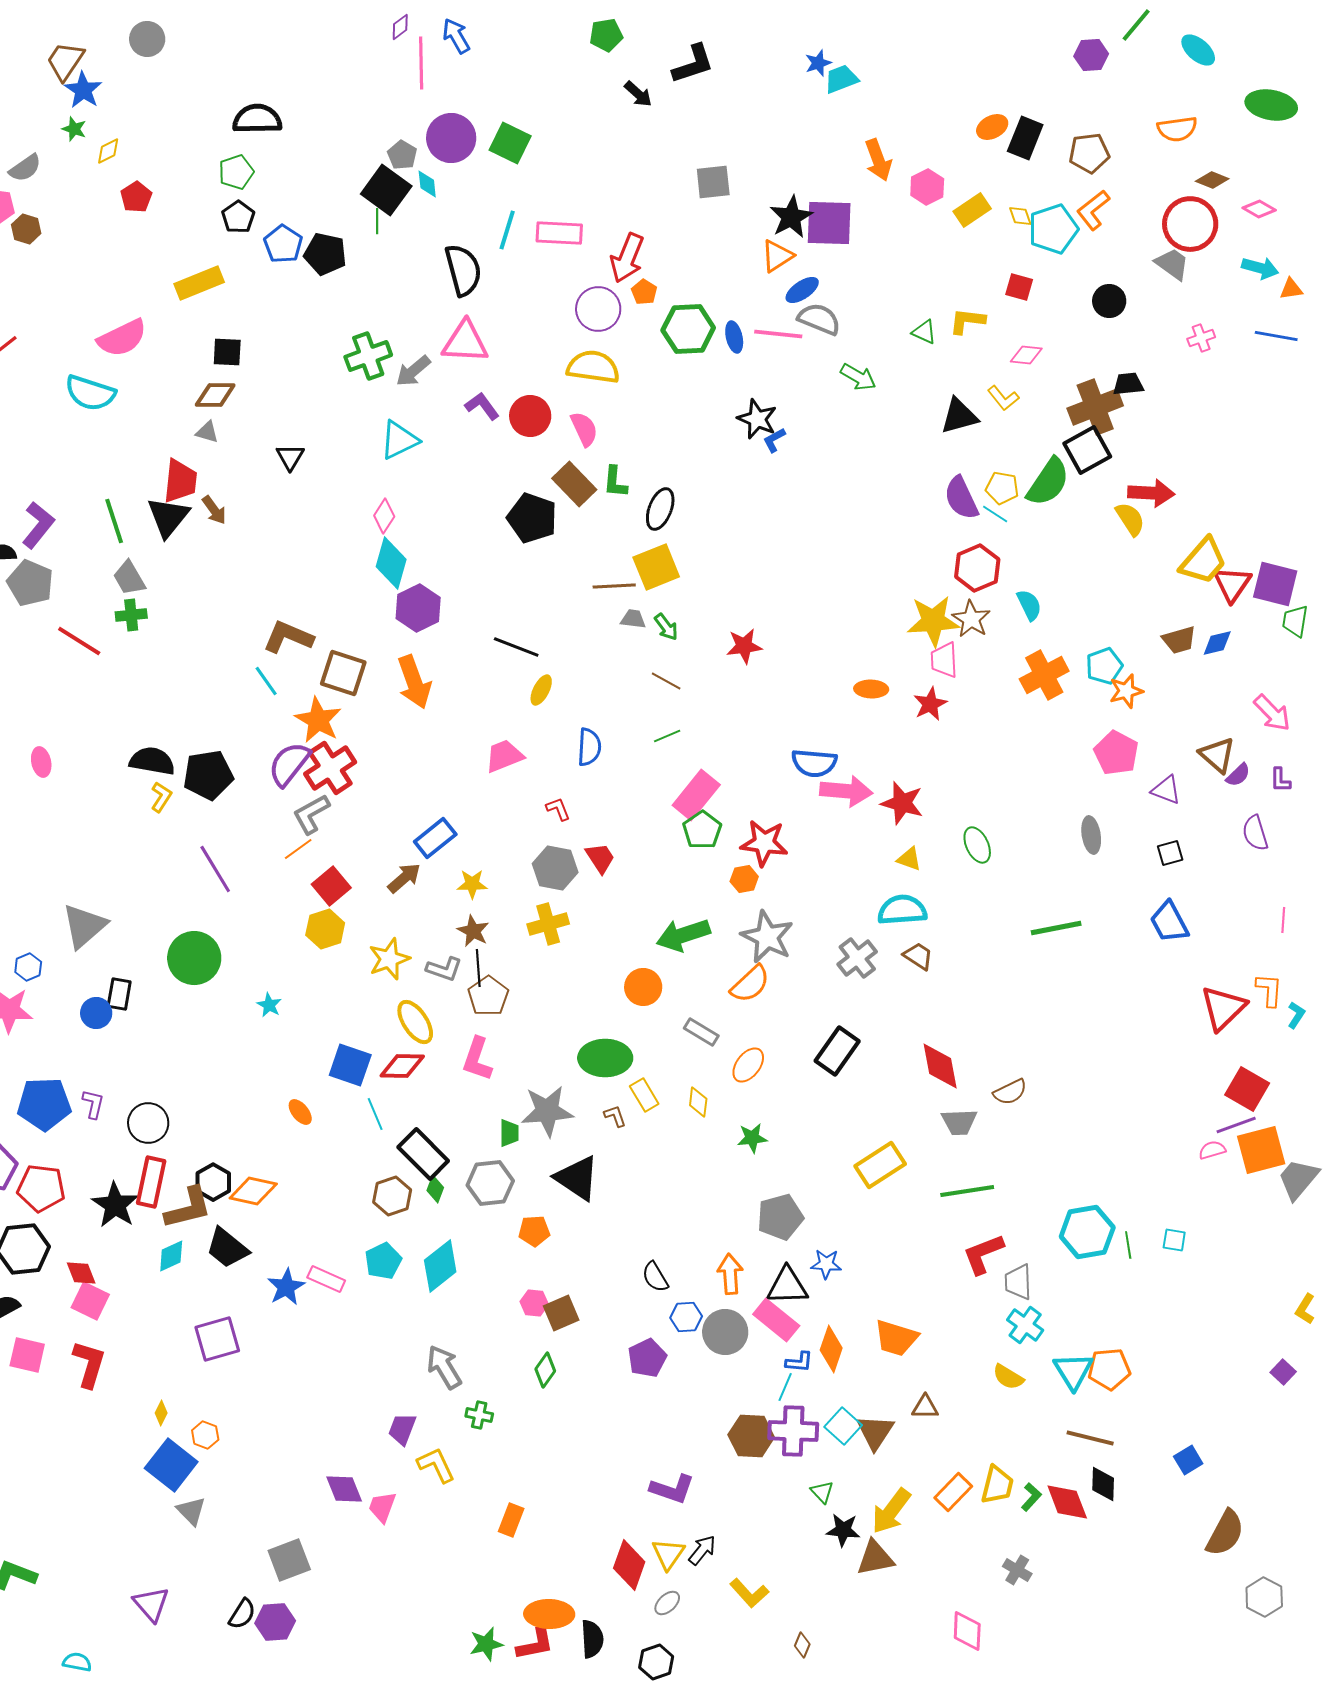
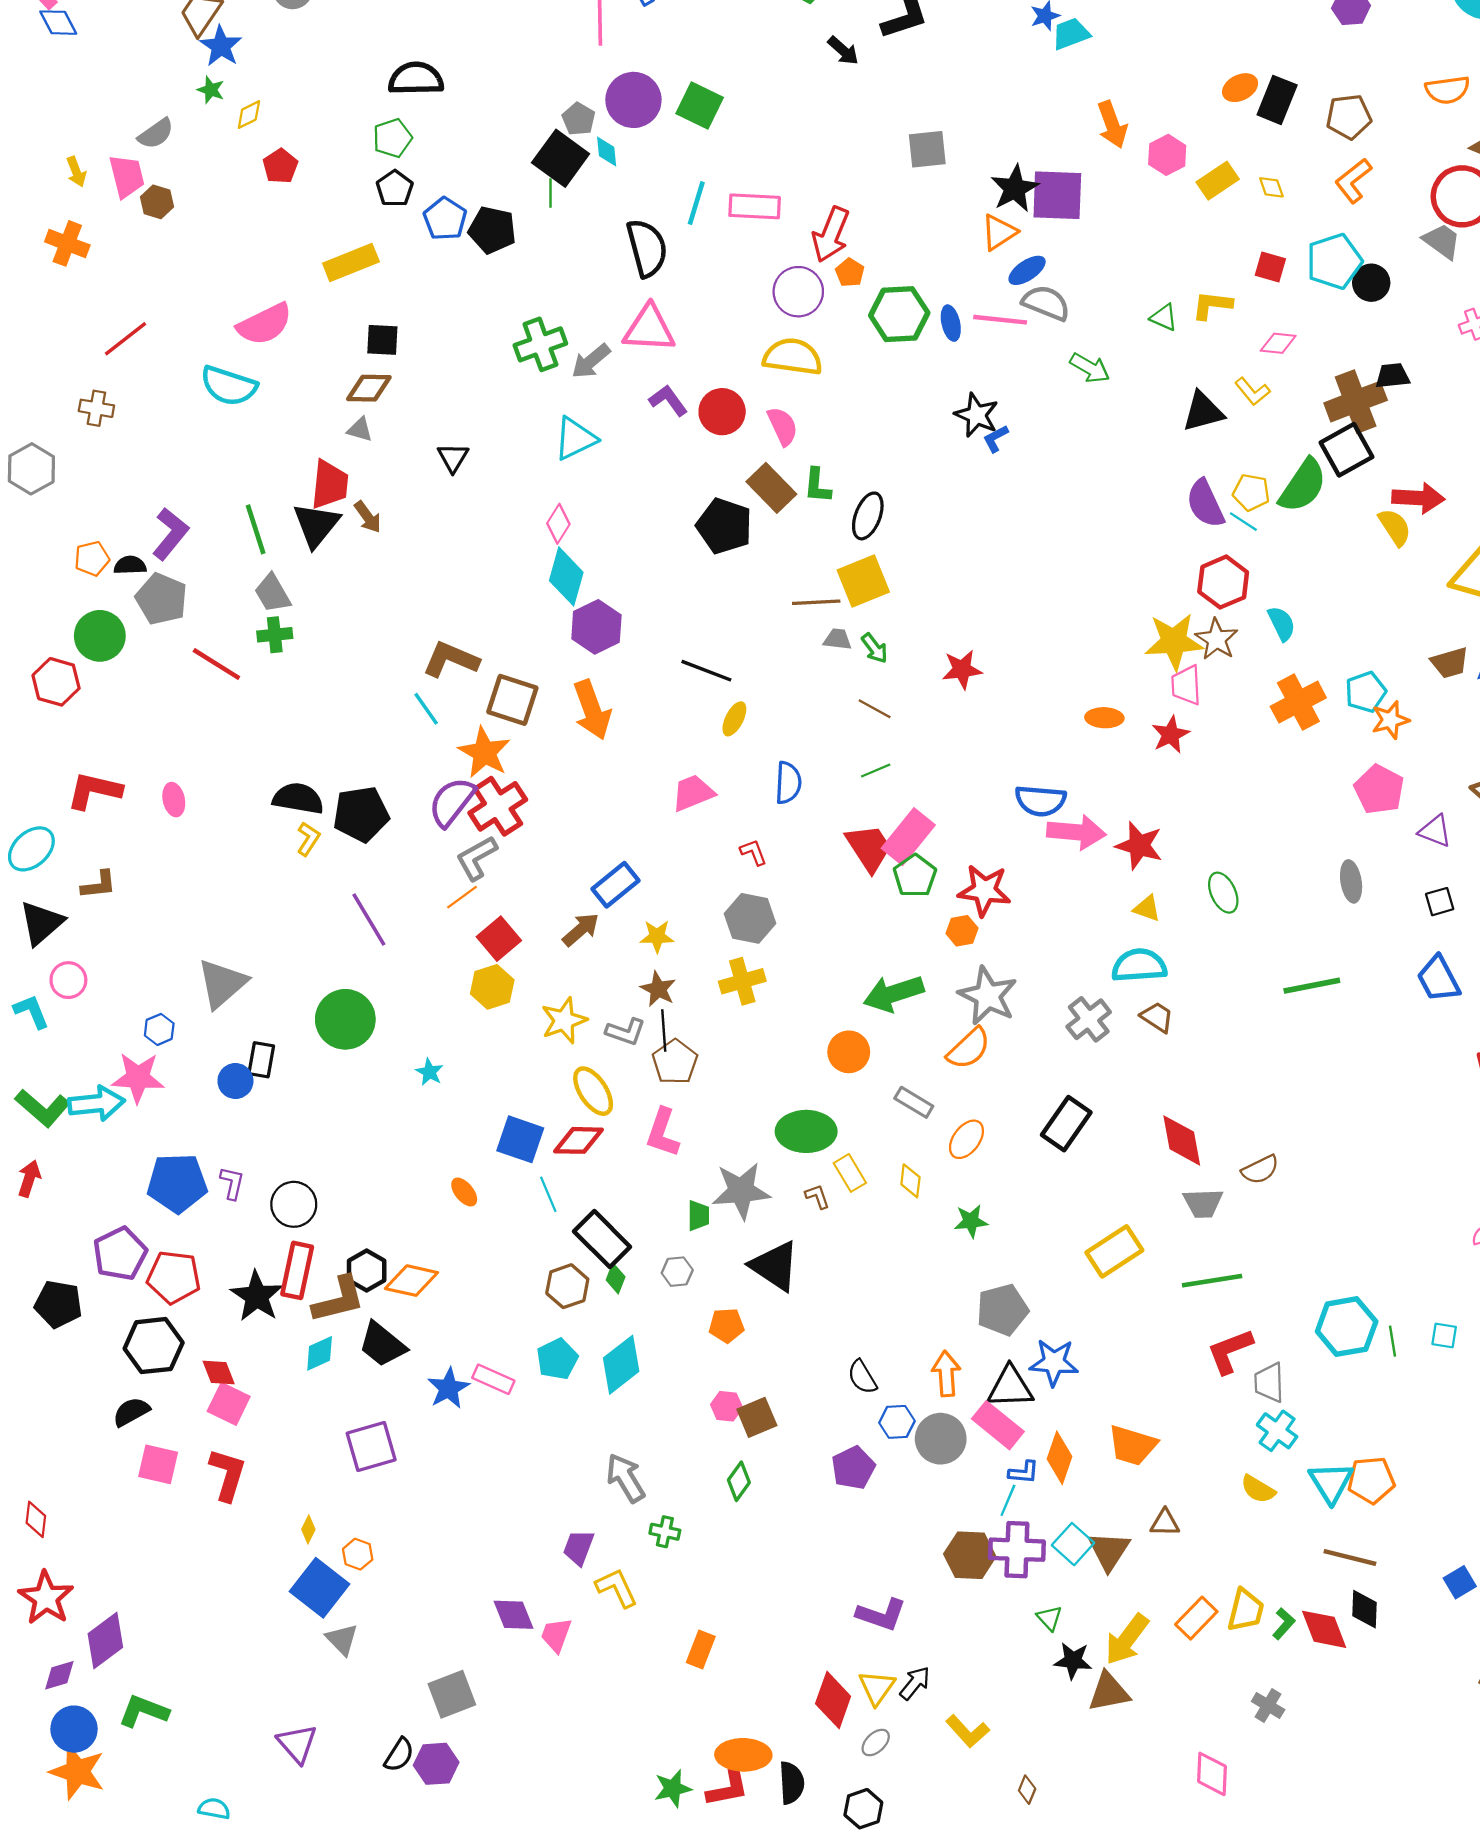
cyan pentagon: (1053, 229) -> (1334, 261), moved
red trapezoid: (600, 858) -> (869, 848), moved, size x1.4
gray hexagon: (490, 1183) -> (677, 1272), size x0.6
blue star: (826, 1264) -> (1054, 1362), size x1.4

